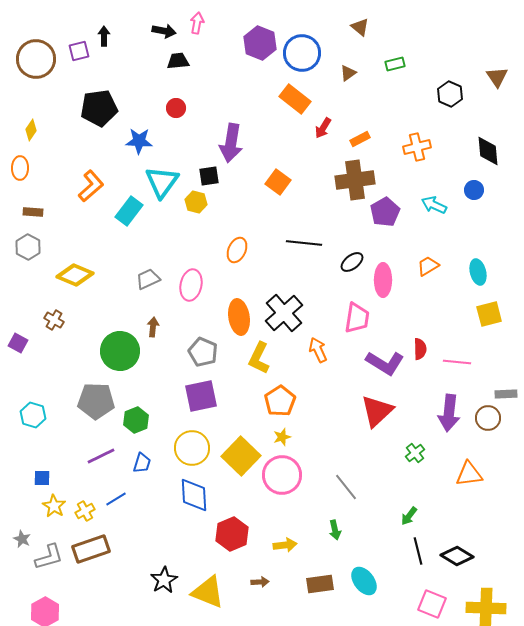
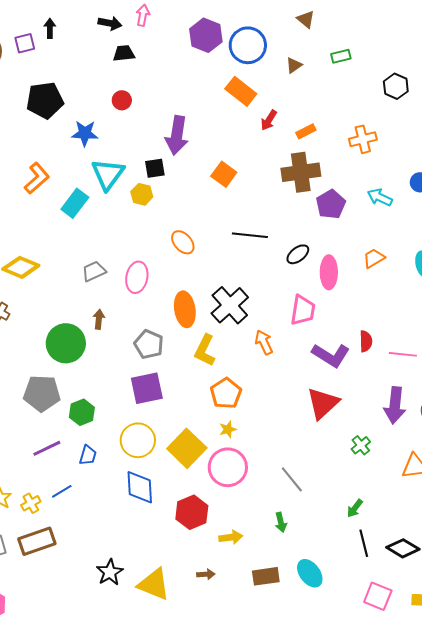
orange ellipse: (237, 250) -> (183, 242), turned -65
red hexagon: (232, 534) -> (192, 512), moved

